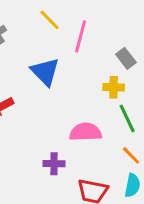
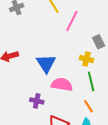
blue triangle: (45, 72) -> (46, 63), moved

